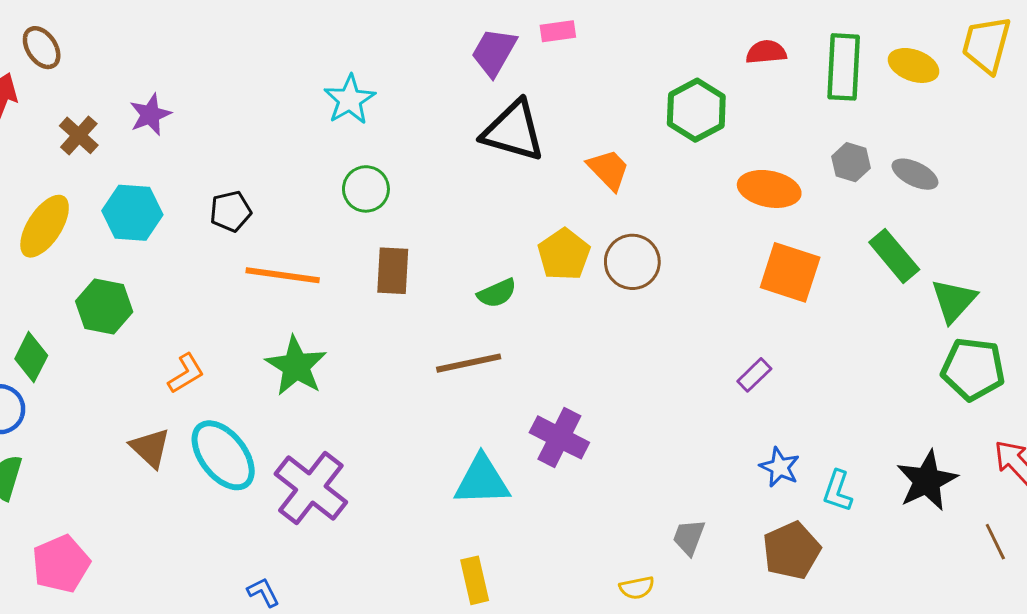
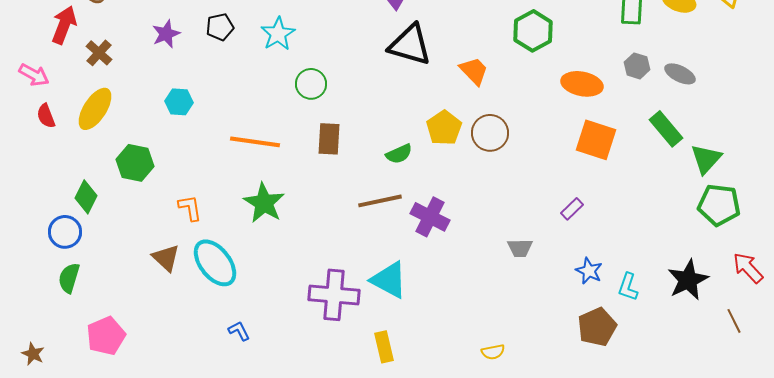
cyan star: (350, 100) -> (278, 34), moved
brown cross: (79, 135) -> (99, 53), moved
black pentagon: (231, 211) -> (220, 27), moved
cyan hexagon: (132, 213) -> (179, 102), moved, size x0.7
orange L-shape: (186, 373) -> (190, 208), turned -68
purple cross: (559, 437) -> (430, 217), moved
cyan triangle: (482, 481) -> (389, 280), turned 30
purple cross: (311, 488) -> (334, 295), moved, turned -33
gray trapezoid: (689, 537) -> (520, 248), moved, turned -112
blue L-shape: (263, 592) -> (239, 331), moved

